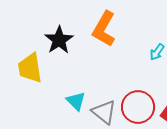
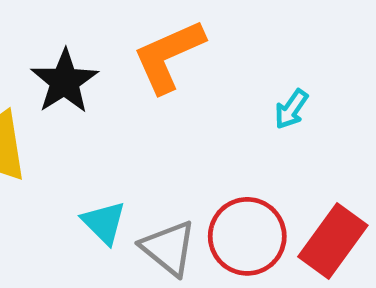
orange L-shape: (104, 29) -> (169, 56), turned 36

